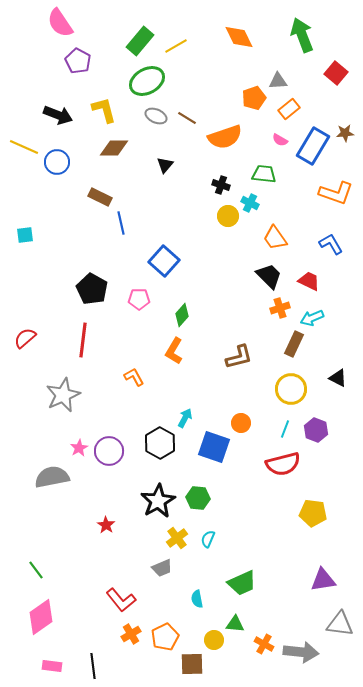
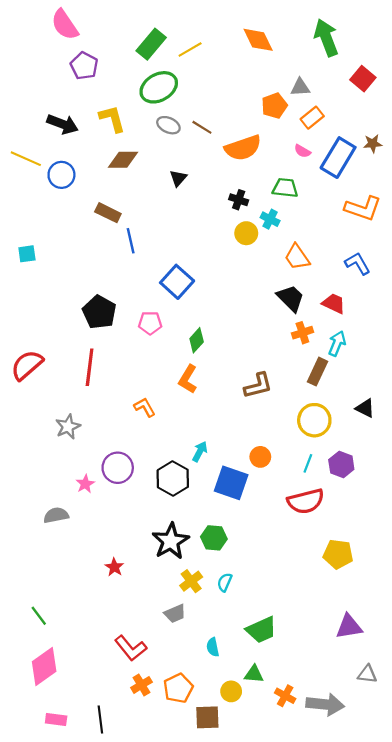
cyan arrow: (312, 318) -> (337, 343), turned 135
red semicircle: (25, 338) -> (27, 365), size x1.4
gray star: (63, 395) -> (68, 427), size x0.7
purple circle: (109, 451) -> (118, 468), moved
gray semicircle: (52, 477) -> (56, 515), size x0.7
gray triangle: (340, 624) -> (367, 674), size x0.7

